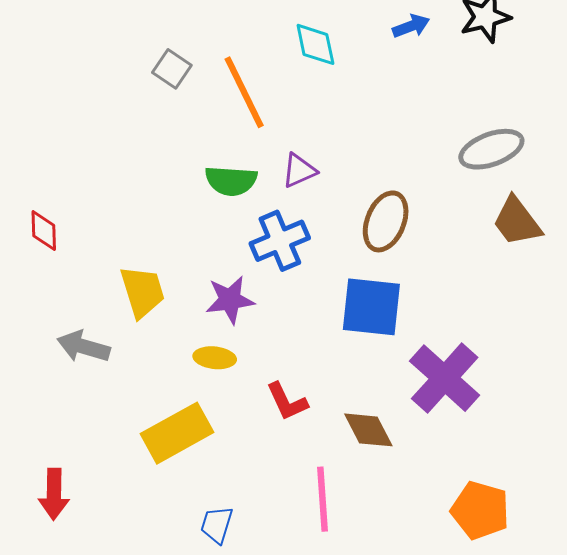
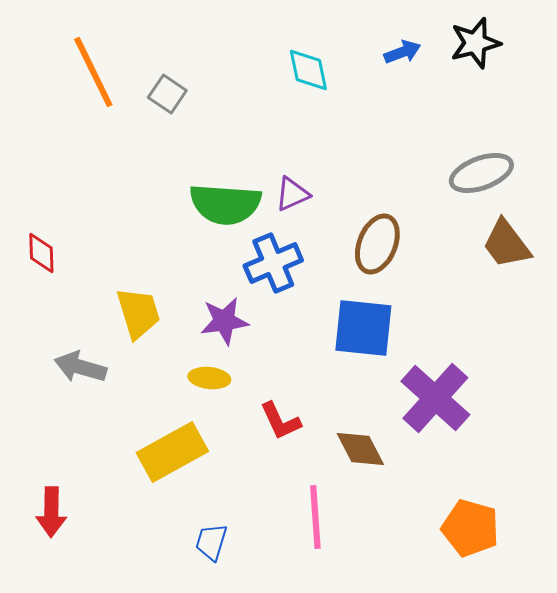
orange line: (244, 92) -> (93, 72), moved
green semicircle: (231, 181) -> (225, 204), size x1.4

